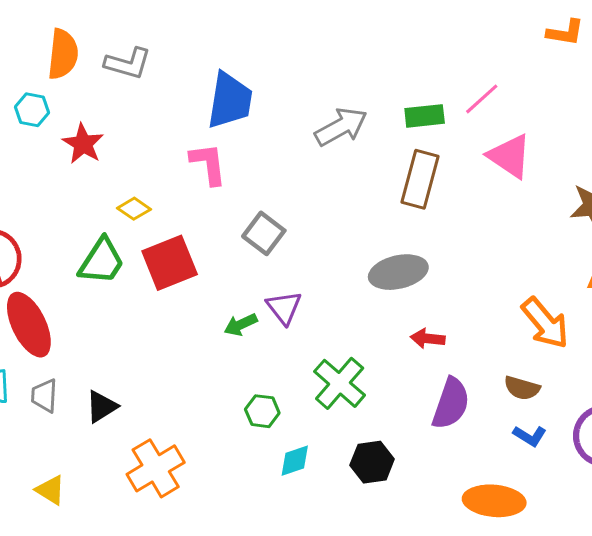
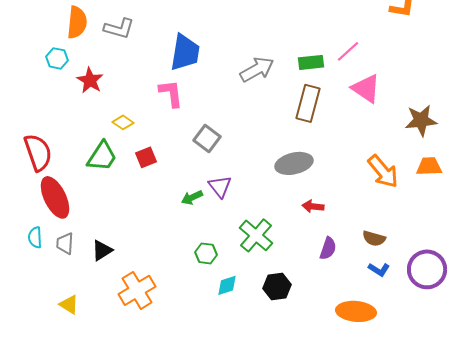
red square: (170, 263) -> (146, 157), size x0.6
orange arrow: (545, 323) -> (383, 171), moved
purple semicircle: (451, 403) -> (328, 248), size x0.7

